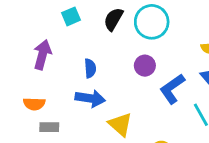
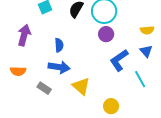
purple circle: (145, 66) -> (106, 34), moved
gray rectangle: (49, 127) -> (44, 88), moved, turned 32

